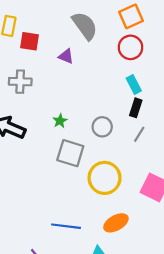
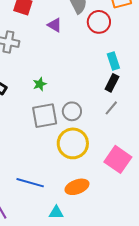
red circle: (130, 47) -> (99, 22), moved
gray circle: (102, 127) -> (72, 111), moved
gray square: (70, 153) -> (45, 116), turned -36

